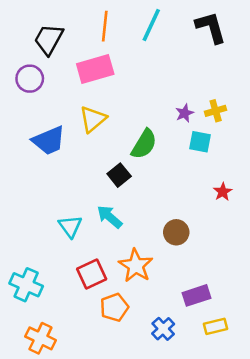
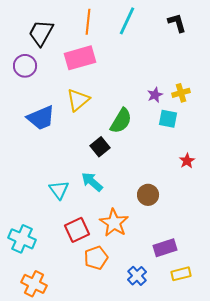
black L-shape: (211, 27) -> (177, 23), size x0.7

